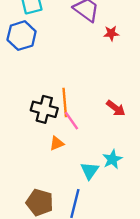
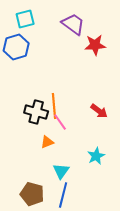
red star: (111, 33) -> (95, 45), size x1.5
cyan triangle: (90, 171) -> (61, 171), moved

